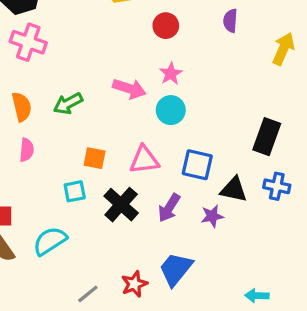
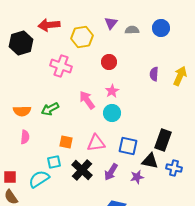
purple semicircle: (230, 21) -> (154, 74), moved
pink cross: (28, 42) -> (61, 66), moved
pink arrow: (129, 89) -> (87, 100), turned -144
orange semicircle: (22, 107) -> (22, 111), turned 102
black rectangle: (267, 137) -> (163, 140), moved
blue cross: (277, 186) -> (174, 168), moved
cyan semicircle: (50, 241) -> (39, 179), moved

